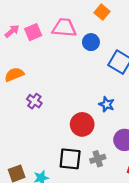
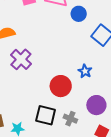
purple cross: (34, 101) -> (21, 59), size x1.5
gray cross: (98, 159) -> (70, 119), turned 32

